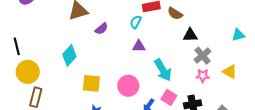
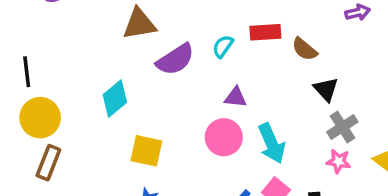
cyan semicircle: (136, 22) -> (223, 46), moved
purple semicircle: (101, 29) -> (175, 59), size x1.6
black triangle: (190, 35) -> (326, 89), turned 42
pink circle: (128, 86) -> (224, 137), moved

